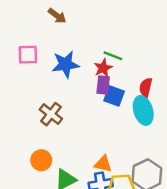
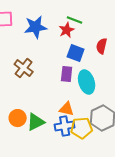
purple rectangle: (103, 85) -> (67, 74), moved
cyan ellipse: (143, 110) -> (87, 82), moved
orange circle: (41, 160) -> (18, 118), moved

